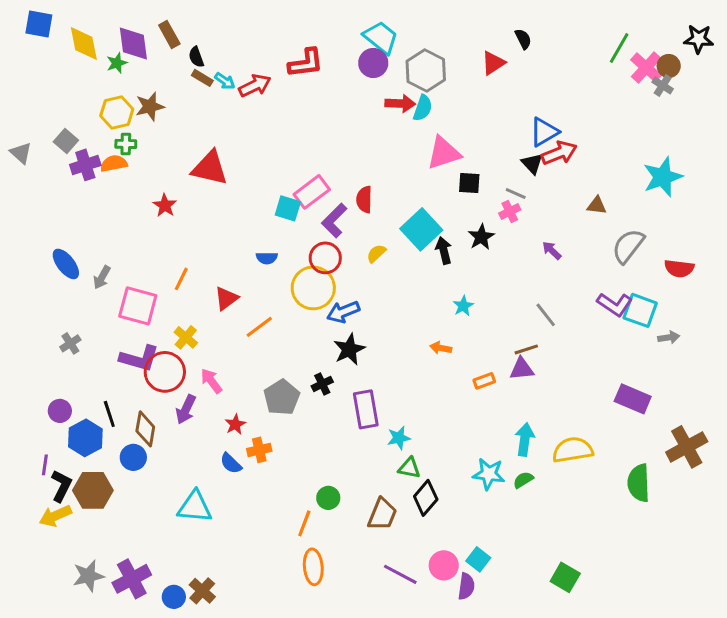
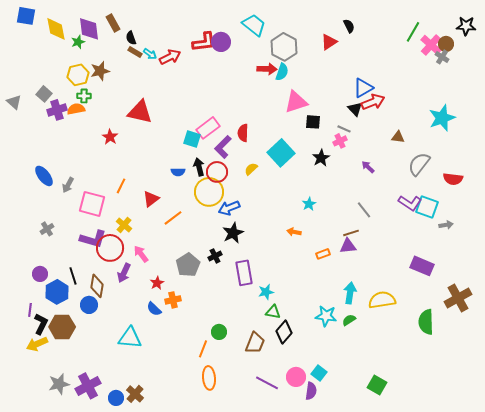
purple circle: (373, 63) -> (221, 42), moved
black arrow: (444, 250) -> (199, 167), moved

